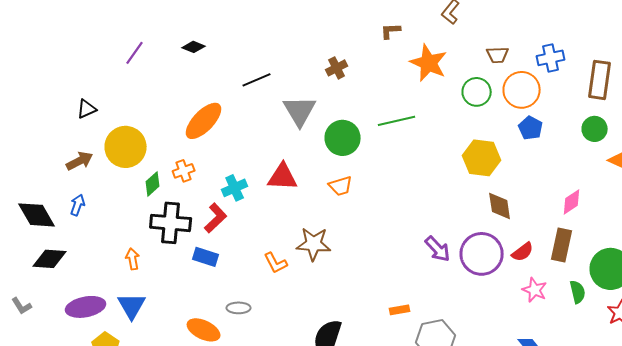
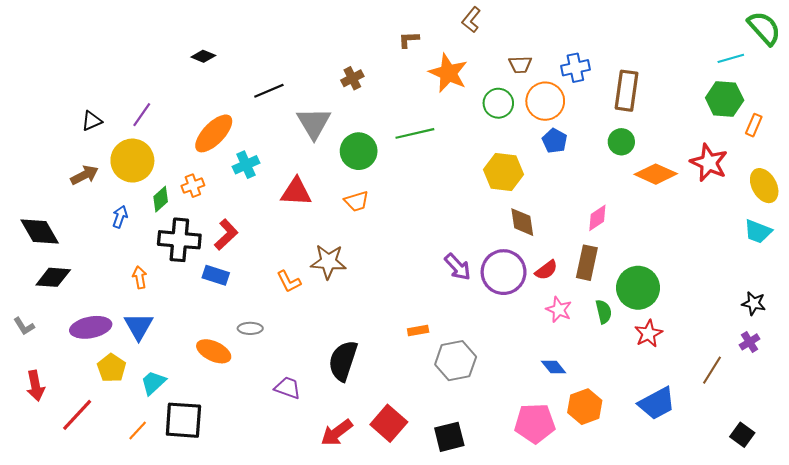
purple line: (135, 53) -> (142, 115), moved
cyan cross: (235, 188) -> (246, 165), moved
blue arrow: (78, 205) -> (120, 217), moved

